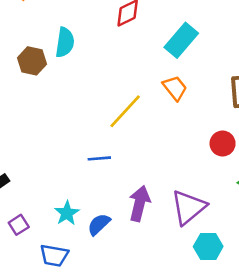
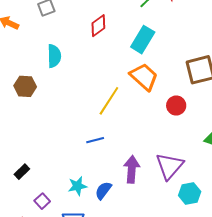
brown hexagon: (32, 61) -> (25, 86), moved
orange trapezoid: (175, 88) -> (144, 77), size x1.4
red circle: (223, 144) -> (176, 106), moved
cyan star: (67, 213) -> (77, 186), turned 30

